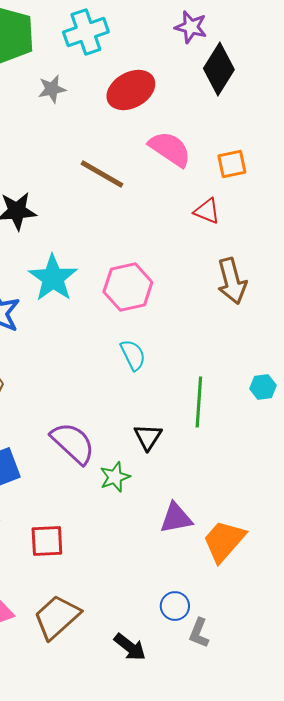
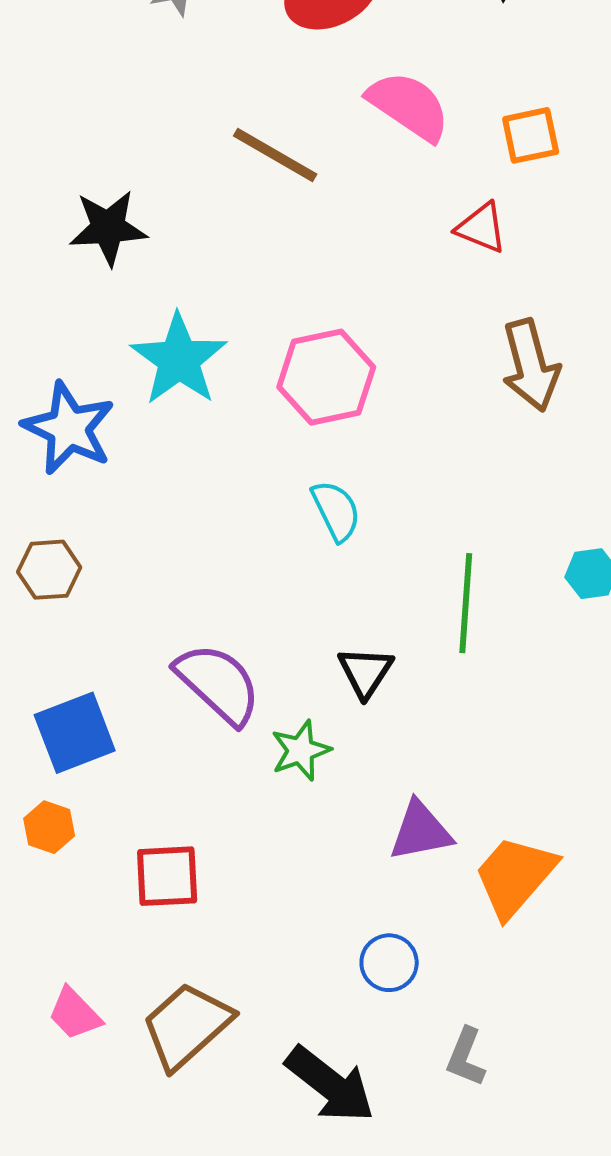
blue circle: (175, 606) -> (389, 963), moved
black arrow: (130, 647) -> (330, 1085), size x1.4

